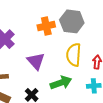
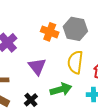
orange cross: (46, 26) -> (50, 32), turned 30

